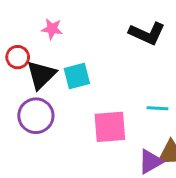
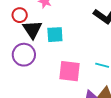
black triangle: (41, 75) -> (32, 29), turned -30

